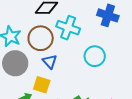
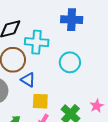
yellow square: (42, 85) -> (40, 101), moved

